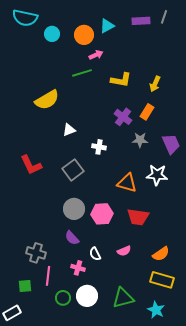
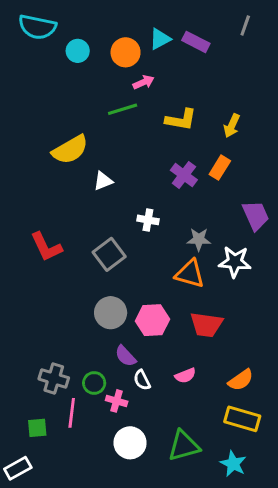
purple rectangle: (141, 21) -> (196, 42), moved, turned 30
white triangle: (69, 130) -> (103, 181), moved
gray star: (140, 140) -> (199, 239), moved
purple semicircle: (72, 238) -> (126, 356), moved
green circle: (63, 298) -> (94, 383), moved

